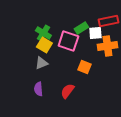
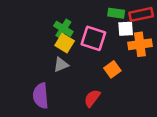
green rectangle: (81, 28) -> (116, 13), moved, turned 40
orange square: (84, 67) -> (112, 69), turned 32
purple semicircle: (38, 89) -> (41, 96), moved, size x1.5

